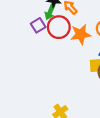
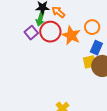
orange star: (81, 34) -> (71, 35), turned -30

